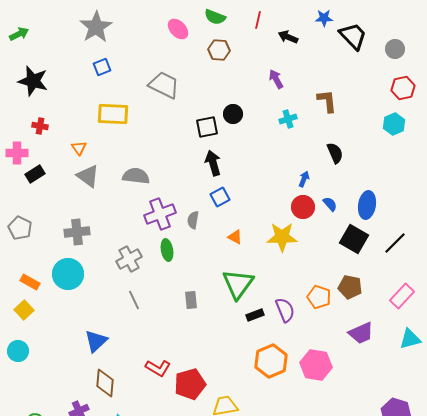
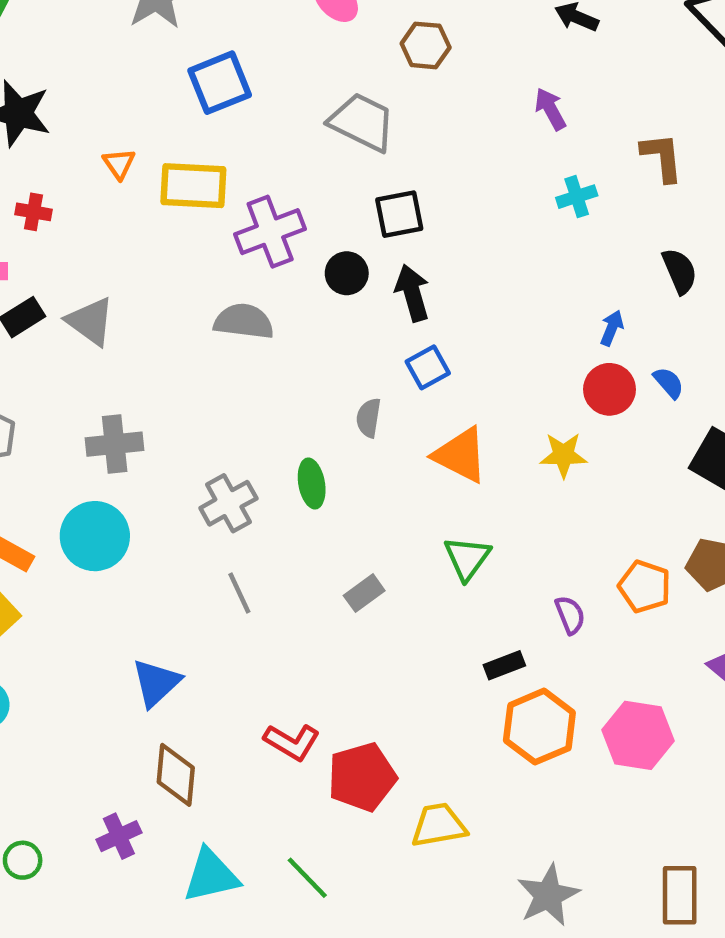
blue square: (102, 67) -> (220, 83), moved, size x1.6
gray trapezoid: (164, 85) -> (362, 122), moved
black circle: (233, 114) -> (347, 273), moved
orange triangle: (79, 148) -> (119, 164), moved
gray triangle: (88, 176) -> (90, 321), moved
purple cross: (160, 214) -> (270, 232), moved
orange triangle: (235, 237) -> (461, 455), size x1.8
yellow star: (282, 237) -> (564, 455), size x0.7
green triangle: (238, 284) -> (467, 558), size x0.7
gray rectangle: (191, 300) -> (364, 593), turned 60
purple semicircle: (285, 310) -> (570, 615), size x0.7
black rectangle: (255, 315) -> (504, 665), moved

